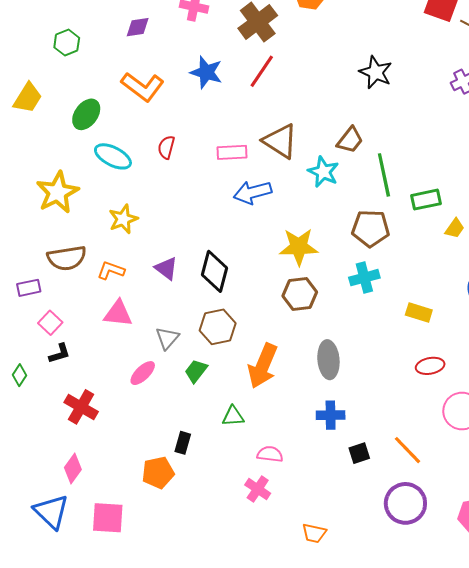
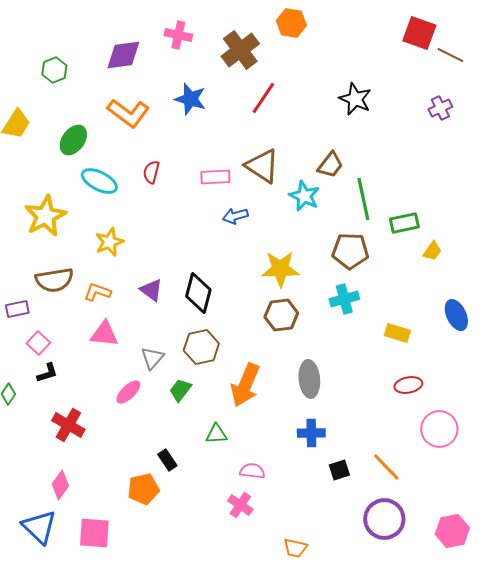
purple diamond: (138, 27) -> (123, 55), size x1.5
red line: (262, 71) -> (263, 98), moved
blue arrow: (253, 192) -> (235, 216), size x0.7
black rectangle: (183, 443) -> (167, 460), turned -50

